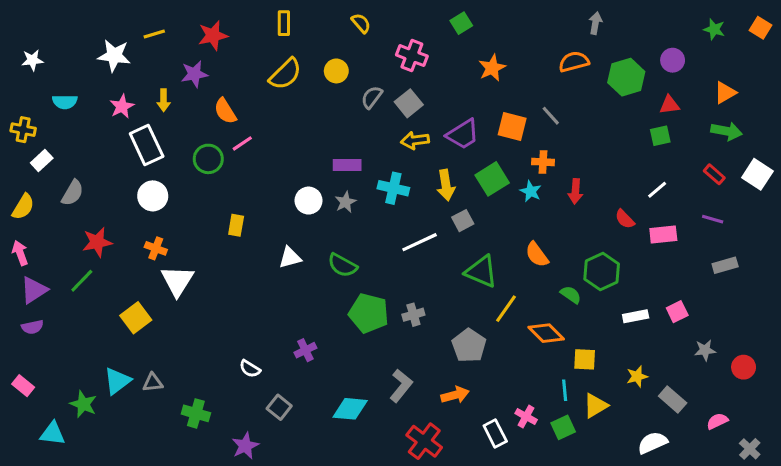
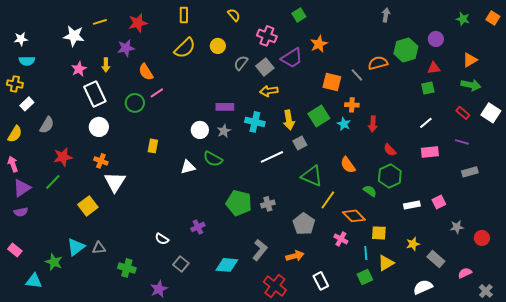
orange semicircle: (574, 62) -> (378, 63), moved
cyan semicircle: (65, 102) -> (27, 61), moved
purple trapezoid: (463, 134) -> (292, 58), moved
red semicircle: (625, 219) -> (390, 150), moved
green semicircle: (342, 265) -> (213, 159), moved
pink cross: (526, 417) -> (341, 239), moved

